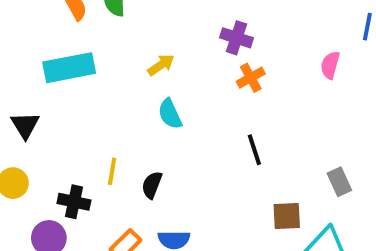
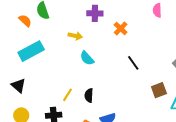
purple cross: (237, 38) -> (95, 13), moved
yellow arrow: (161, 65) -> (75, 36), turned 64
yellow line: (112, 171) -> (68, 95), turned 40

